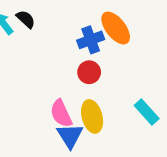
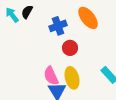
black semicircle: (26, 19) -> (27, 12), turned -104
blue cross: (91, 40) -> (58, 26), moved

